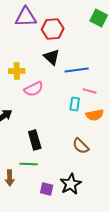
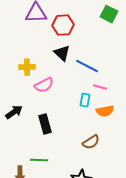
blue line: (77, 70) -> (87, 66), turned 35
black rectangle: (35, 140) -> (45, 124), moved
brown semicircle: (81, 146) -> (91, 142), turned -78

